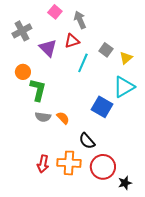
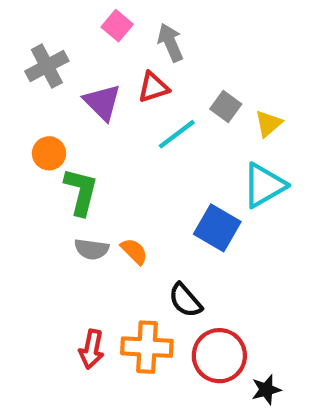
cyan line: (83, 63) -> (177, 134), turned 30

